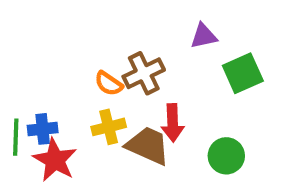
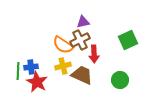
purple triangle: (204, 36) -> (83, 22), moved
orange semicircle: (109, 84) -> (63, 45), size x1.5
red arrow: (173, 123) -> (94, 54), moved

